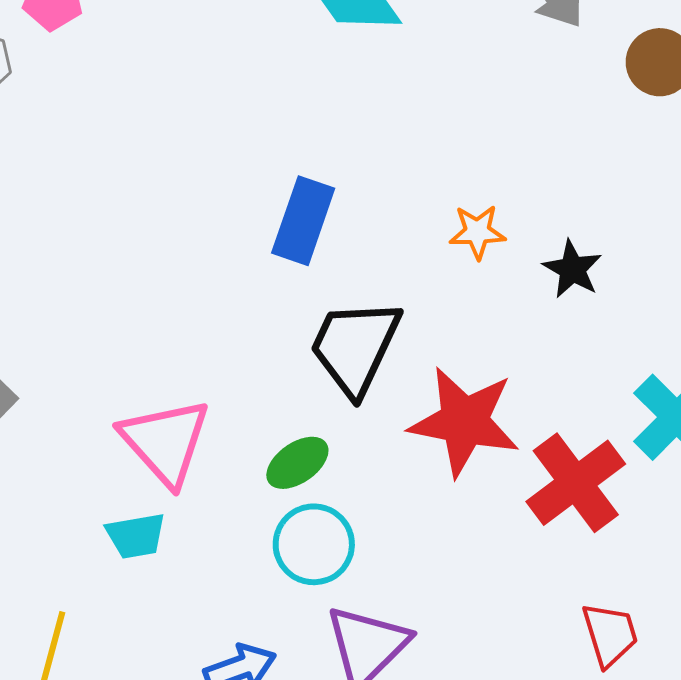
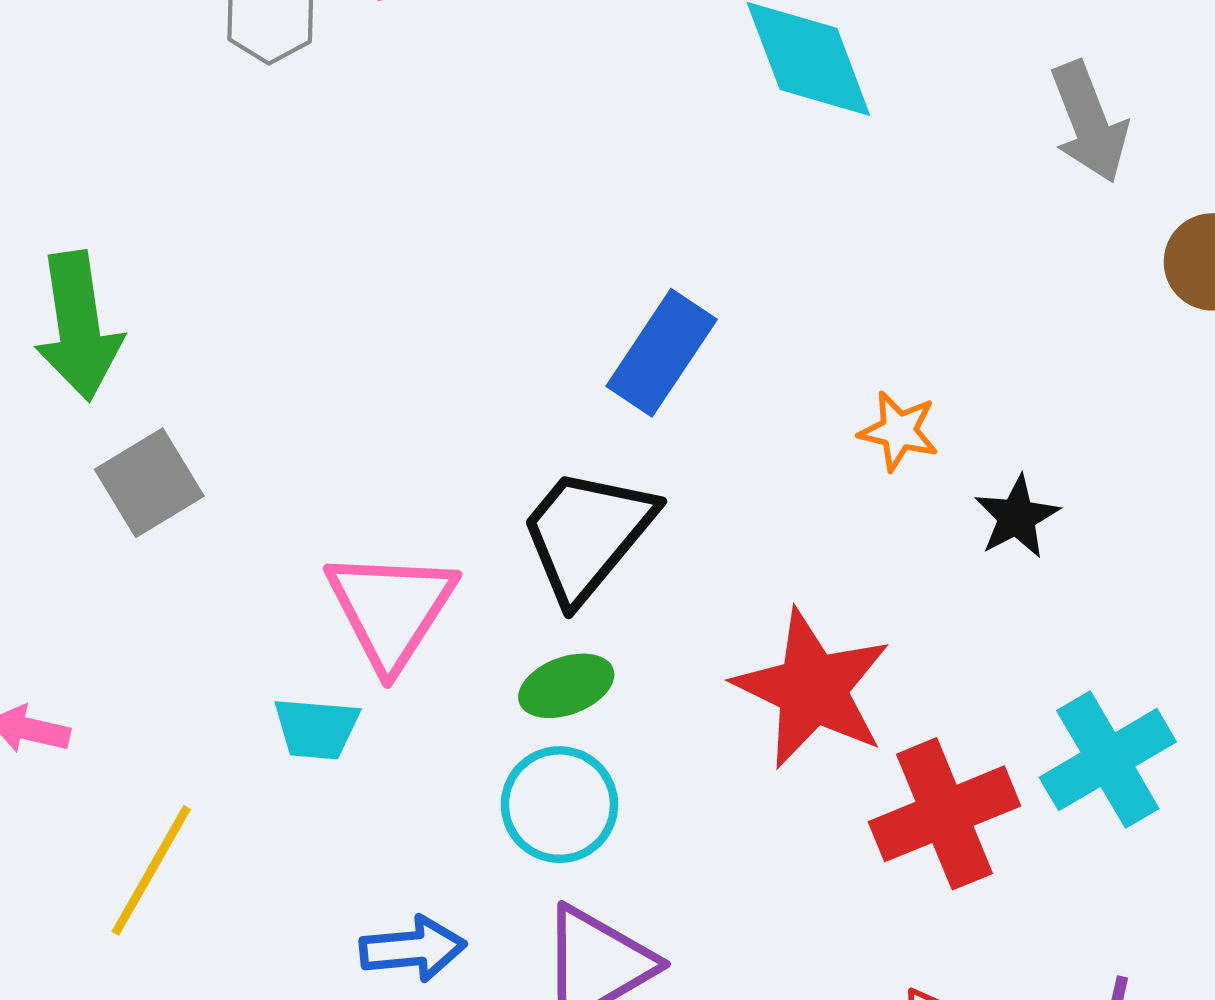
black trapezoid: (355, 347) -> (587, 534), moved

